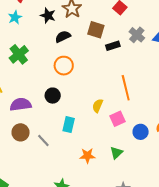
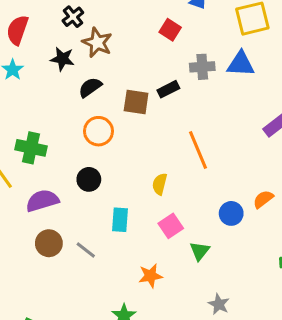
brown square: (96, 30) -> (136, 102), moved
gray cross: (137, 35) -> (202, 67), turned -35
green cross: (19, 54) -> (31, 148), moved, turned -30
pink square: (118, 119) -> (171, 226), moved
orange star: (87, 156) -> (150, 276), moved

